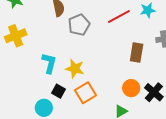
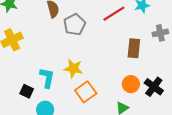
cyan L-shape: (49, 63) -> (47, 78), moved
black square: (59, 91) -> (27, 91), moved

